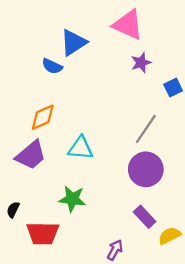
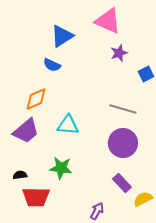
blue semicircle: (52, 66) -> (52, 65), moved
gray line: (146, 129) -> (123, 109), turned 72
black semicircle: (13, 210) -> (20, 175), moved, turned 56

